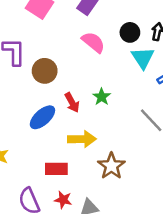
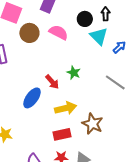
brown circle: (45, 71) -> (29, 33), moved
red rectangle: (56, 169) -> (62, 134), moved

